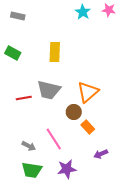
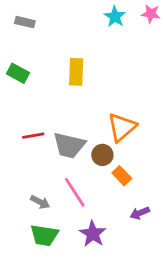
gray trapezoid: (49, 90) -> (69, 145), moved
purple star: (67, 169) -> (93, 234), turned -30

